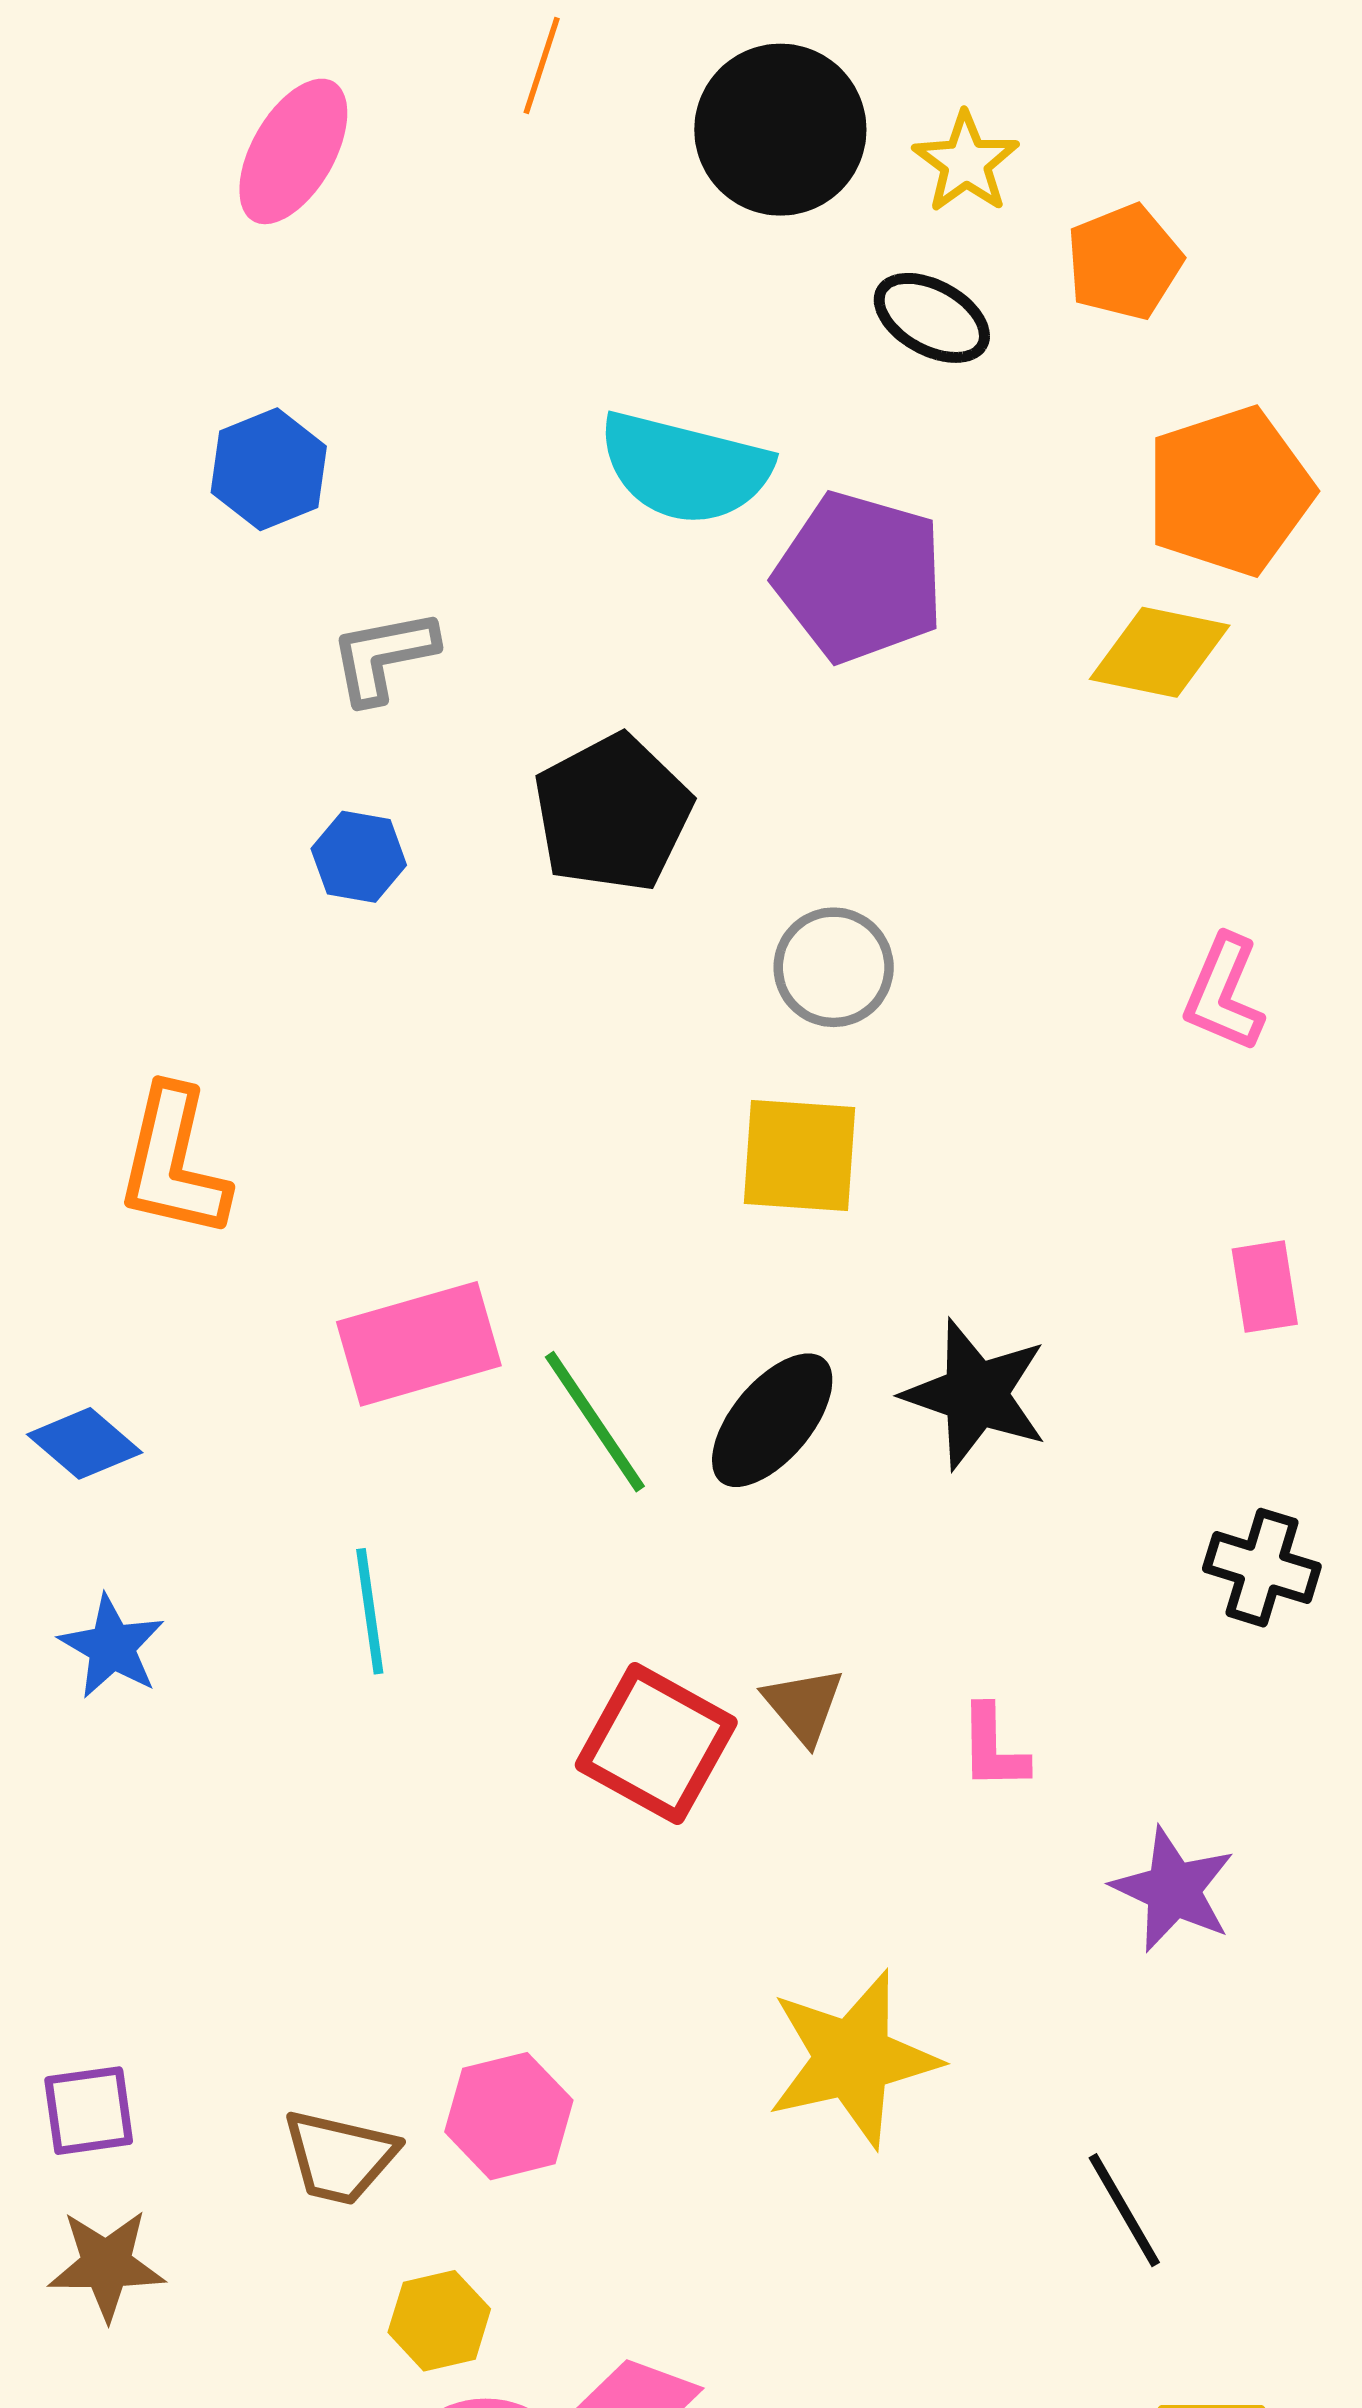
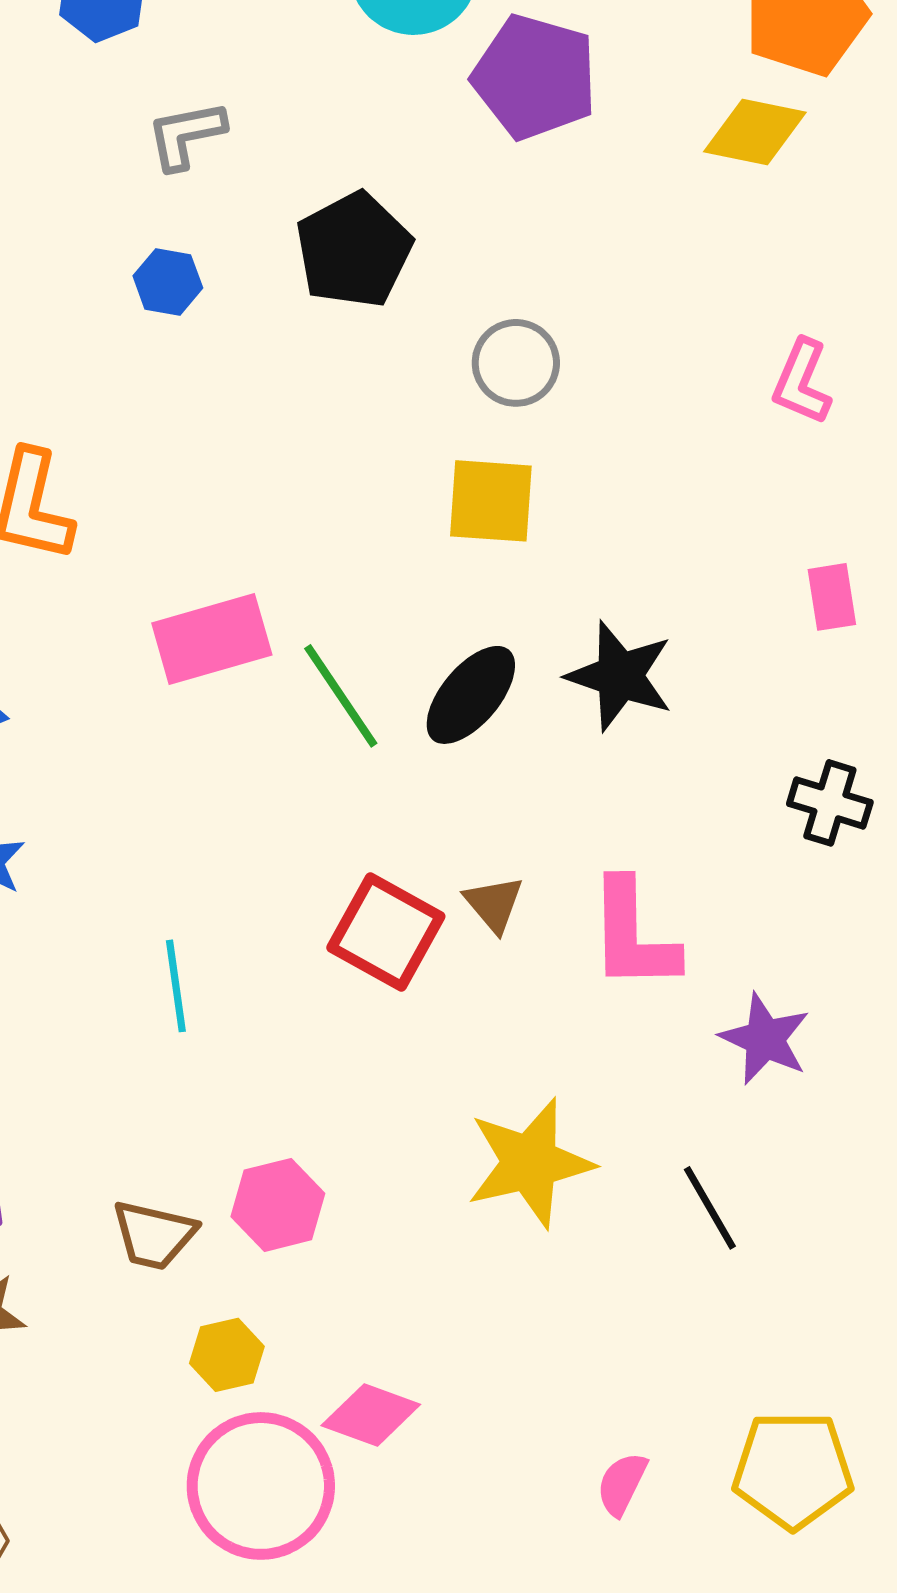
cyan line: (370, 1611) -> (176, 986), moved
pink L-shape: (993, 1748) -> (633, 935), size x1.8
black line: (1124, 2210) -> (710, 1208), moved

